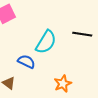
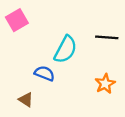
orange star: (63, 84) -> (105, 84), moved

